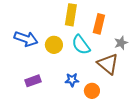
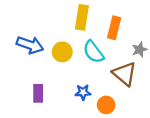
purple rectangle: (33, 81) -> (38, 93), turned -70

